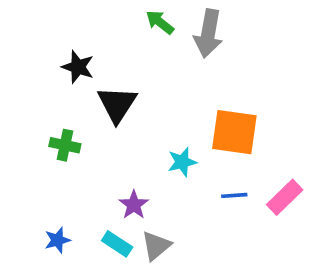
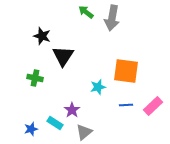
cyan rectangle: (117, 244) -> (55, 123), moved

